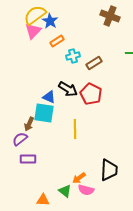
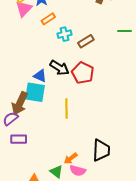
brown arrow: (29, 124) -> (20, 103), size x1.6

